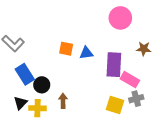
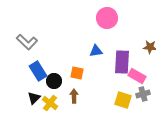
pink circle: (120, 18) -> (107, 18), moved
orange square: (66, 49) -> (77, 73), moved
yellow cross: (37, 108) -> (50, 103), turned 35

